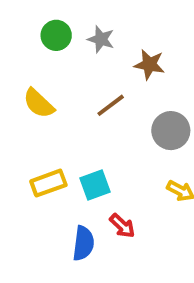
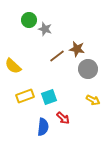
gray star: (101, 39) -> (45, 29), moved
brown star: (149, 64) -> (77, 49), moved
yellow semicircle: (39, 103) -> (13, 66), moved

